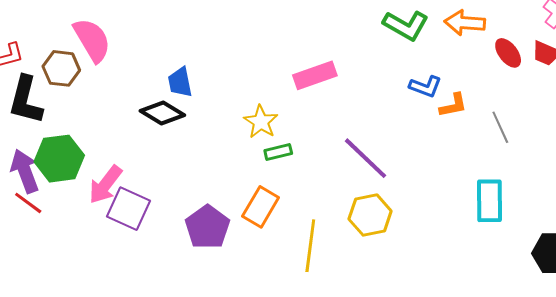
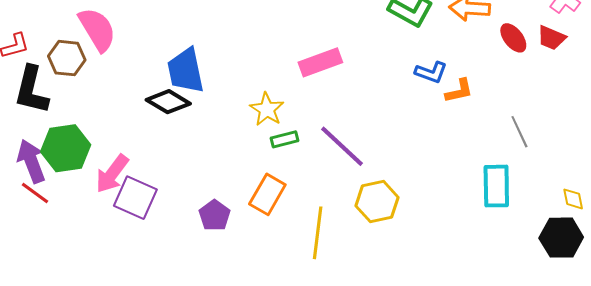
blue trapezoid: (180, 82) -> (186, 71), size x1.5
gray line: (500, 127) -> (519, 132), moved
purple line: (366, 158) -> (342, 146), moved
purple pentagon: (207, 227) -> (214, 215), size x0.7

